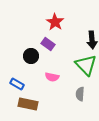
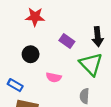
red star: (55, 22) -> (35, 17), moved, turned -30
purple rectangle: (48, 44) -> (67, 41), moved

